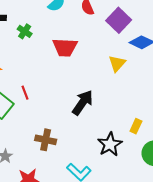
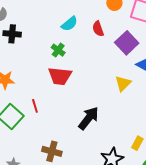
green cross: (25, 31) -> (58, 50), moved
red trapezoid: (65, 47) -> (60, 76), moved

